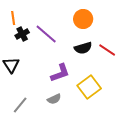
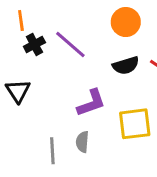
yellow square: (89, 87) -> (135, 124), turned 30
gray semicircle: (54, 99) -> (82, 142), turned 120
gray line: (20, 105) -> (52, 151), moved, turned -42

